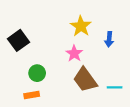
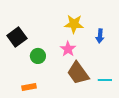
yellow star: (81, 26) -> (74, 24), turned -30
green circle: (37, 73) -> (38, 56), moved

